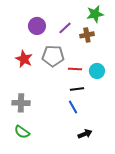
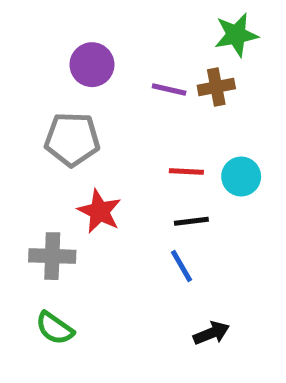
purple line: (65, 28) -> (169, 90), moved, turned 56
gray pentagon: (53, 56) -> (72, 139), moved
red star: (24, 59) -> (99, 211), moved

